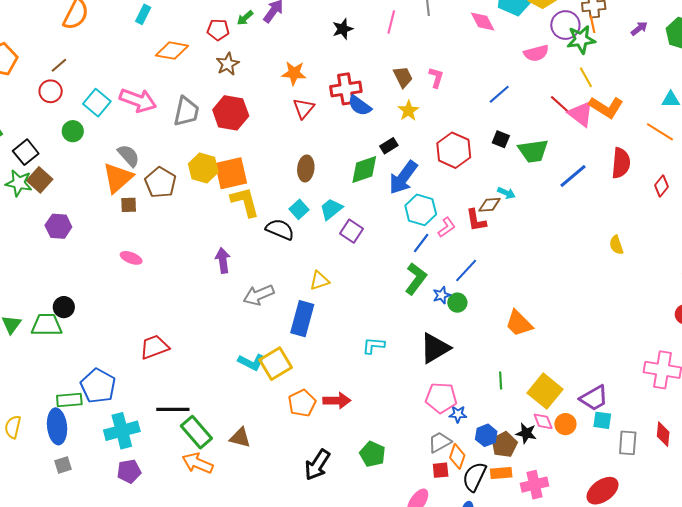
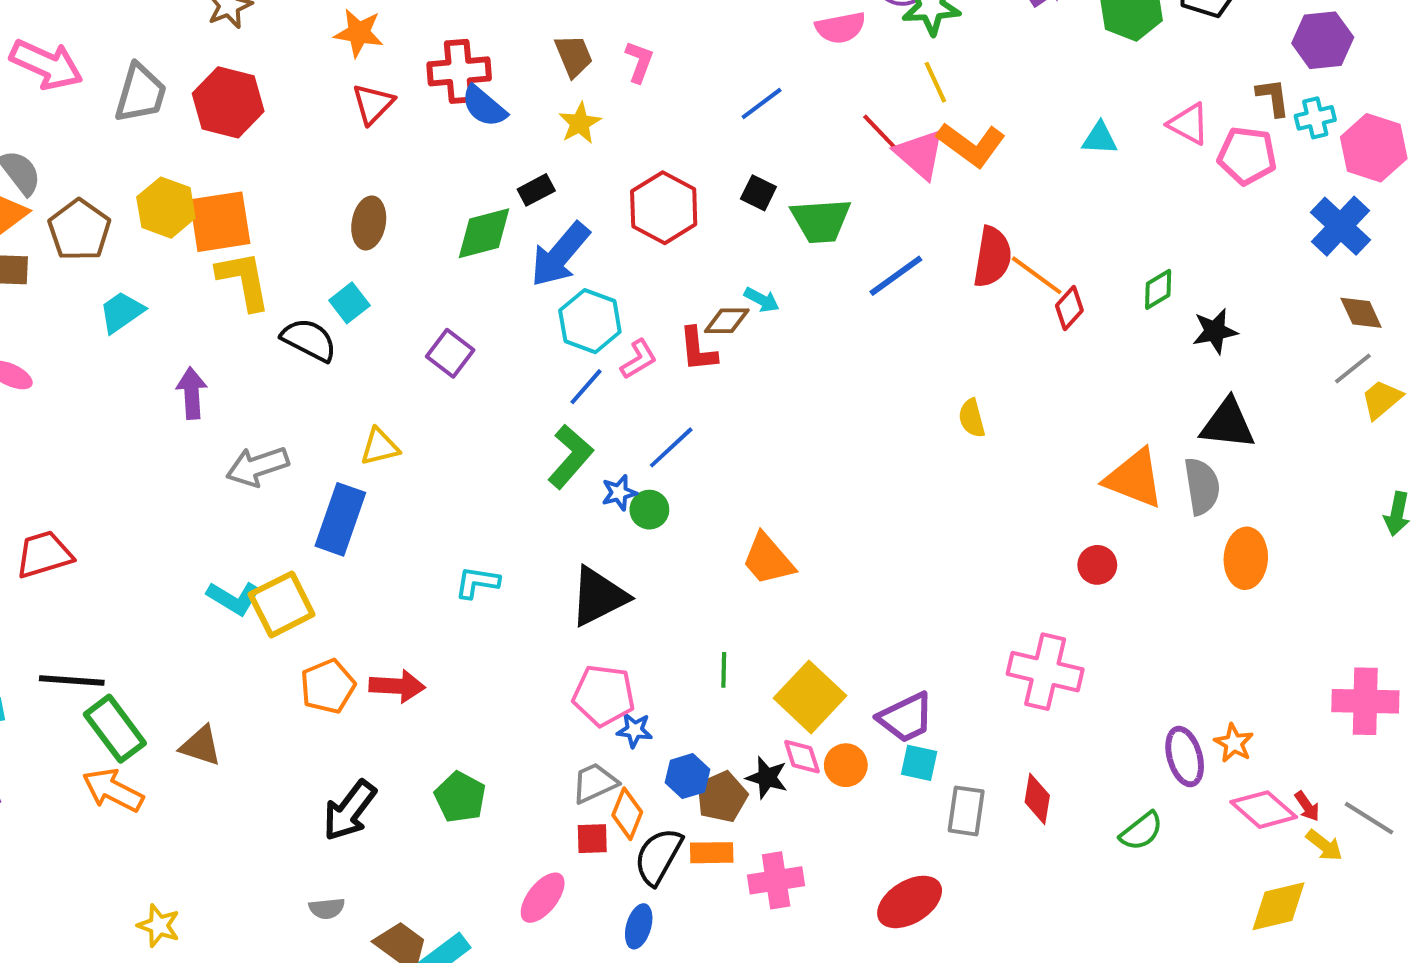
orange line: (660, 132) -> (1037, 275), moved
cyan trapezoid: (331, 209) -> (122, 312), moved

